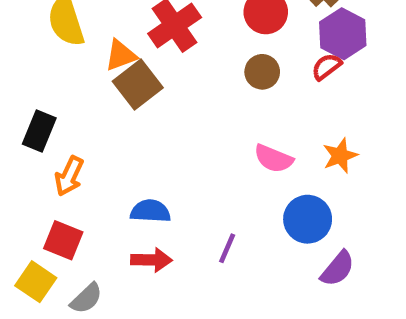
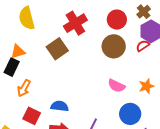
orange triangle: (121, 55) -> (18, 52), moved
brown circle: (262, 72) -> (114, 46), size x1.5
red square: (63, 240) -> (32, 116), moved

